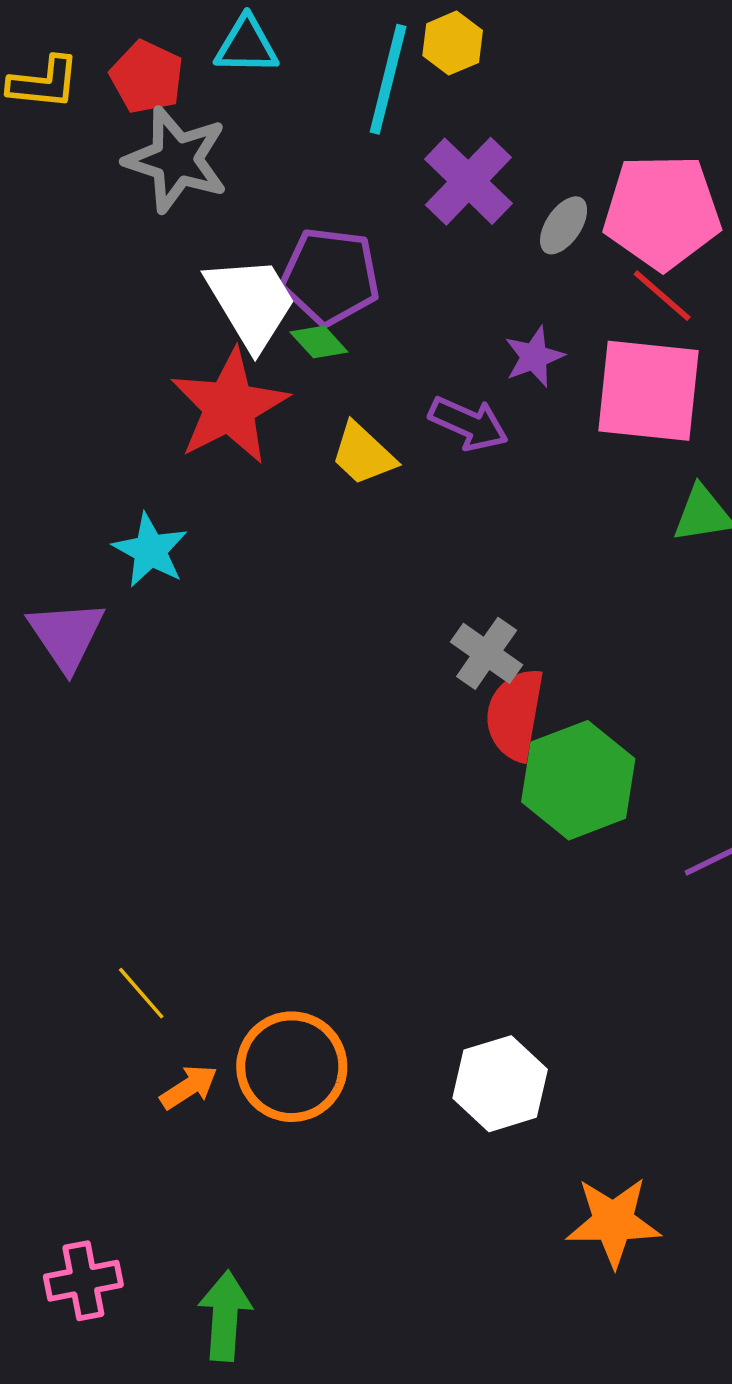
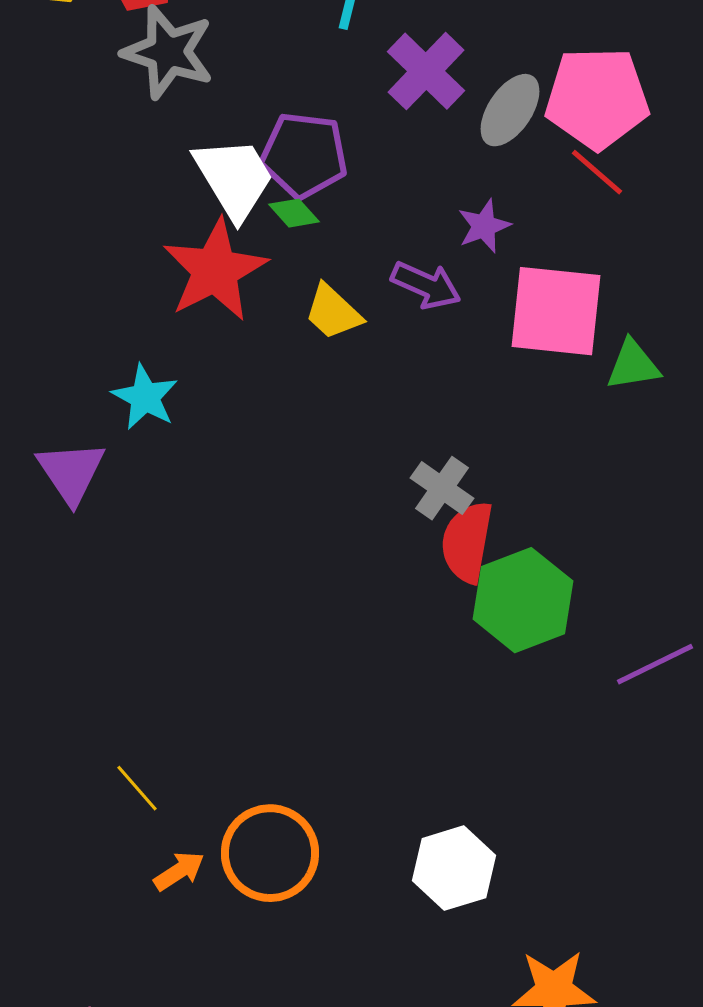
gray ellipse: (564, 225) -> (510, 110), size x1.4
pink square: (648, 391) -> (556, 311), moved

